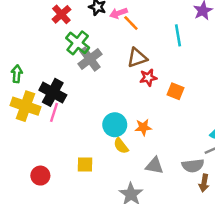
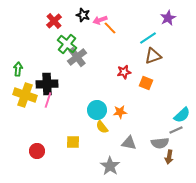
cyan line: (178, 35) -> (148, 38), turned 66
brown triangle: (137, 58) -> (153, 56), moved
black cross: (53, 92) -> (47, 84), turned -30

